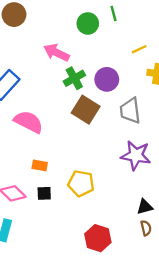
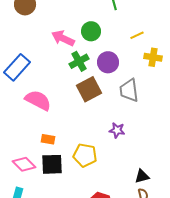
green circle: (88, 23) -> (91, 31), moved
brown square: (86, 110) -> (89, 89), turned 30
purple star: (136, 155) -> (117, 130), moved, size x0.6
black square: (44, 193) -> (52, 164), size x1.6

